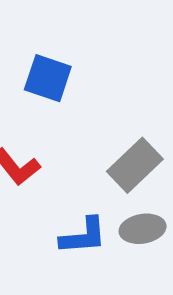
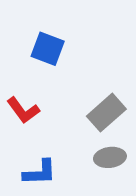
blue L-shape: (83, 236) -> (40, 172), moved

